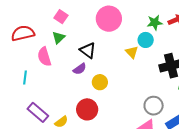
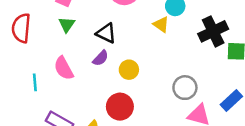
red semicircle: (23, 33) -> (21, 28), turned -60
pink semicircle: (44, 57) -> (64, 68), moved
gray circle: (154, 106) -> (185, 88), moved

